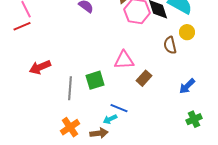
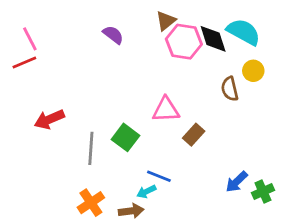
green square: (95, 80) -> (126, 137), turned -36
blue arrow: (187, 86) -> (237, 182), moved

